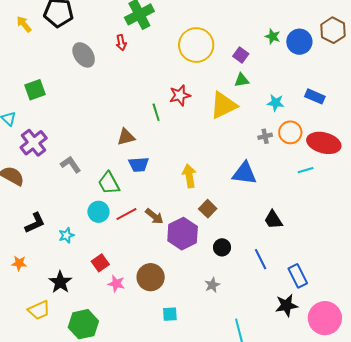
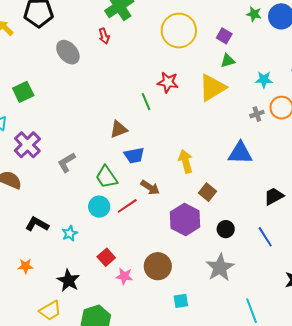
red star: (180, 95) -> (168, 82), turned 30
gray L-shape: (71, 164) -> (66, 162), turned -80
brown arrow: (154, 216) -> (150, 188), moved
black trapezoid: (273, 220) -> (274, 196), turned 100
black L-shape: (35, 223) -> (37, 224), turned -120
gray star: (212, 285) -> (220, 268), size x1.8

